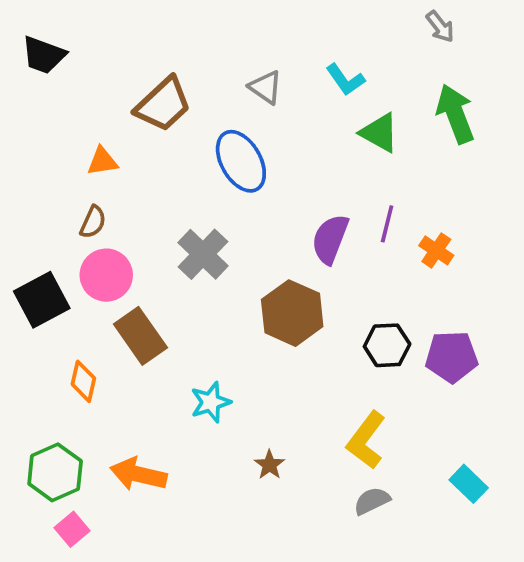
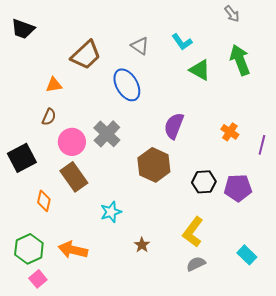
purple line: (387, 224) -> (262, 145), moved
pink circle: (106, 275) -> (72, 142), moved

